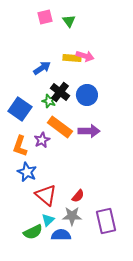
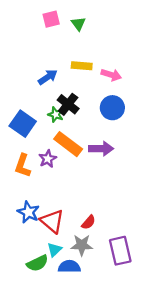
pink arrow: (85, 56) -> (111, 75), moved
blue circle: (87, 95) -> (112, 108), moved
blue star: (27, 172) -> (28, 212), moved

